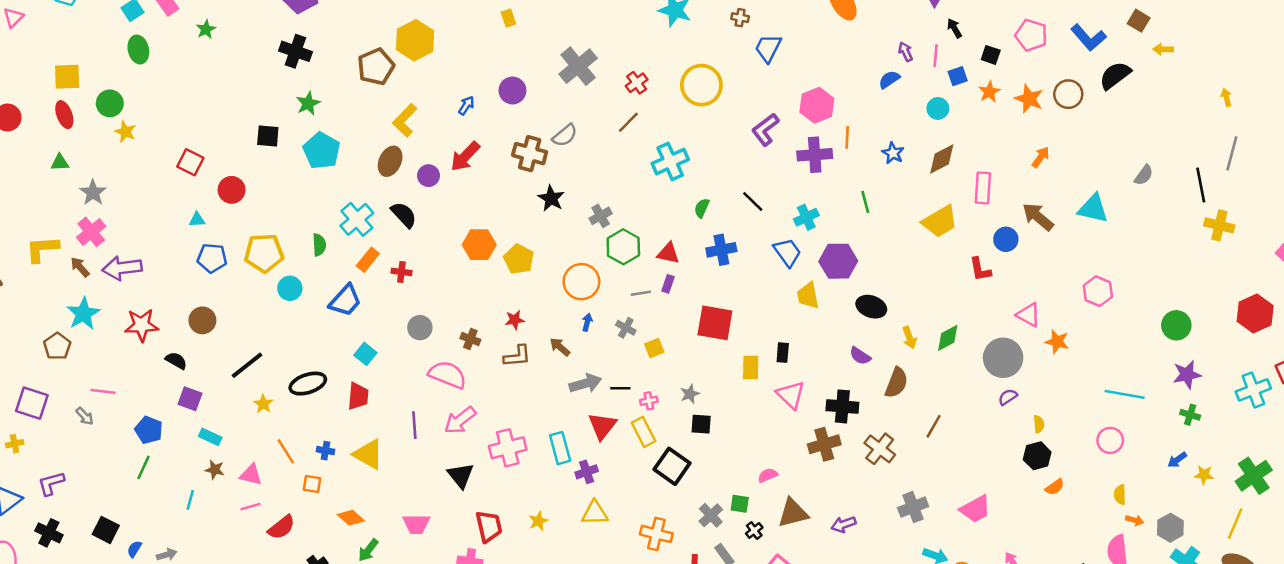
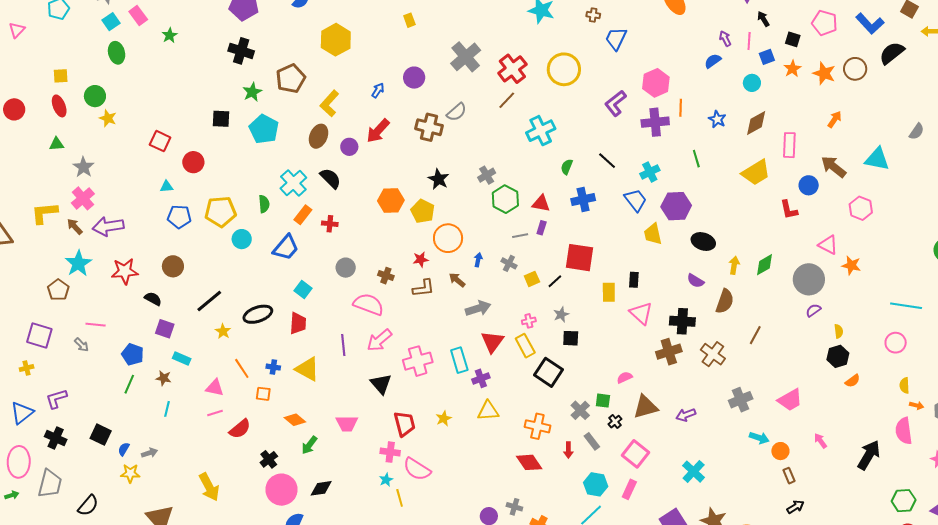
brown pentagon: (376, 67) -> (291, 78), moved
yellow square: (67, 77) -> (61, 76), size x0.7
red cross: (637, 83) -> (512, 69), size x1.6
black star: (551, 198) -> (439, 179), moved
orange circle: (581, 282) -> (448, 238), moved
pink hexagon: (1098, 291) -> (861, 208), moved
yellow arrow: (909, 338) -> (734, 265), turned -150
black line: (620, 388) -> (555, 281), moved, turned -42
brown star: (215, 470) -> (164, 378), moved

